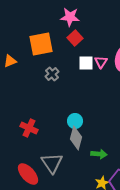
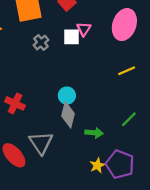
pink triangle: (101, 62) -> (84, 29), moved
white square: (86, 63) -> (71, 37), moved

